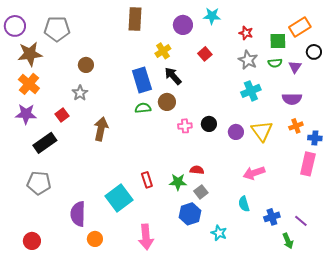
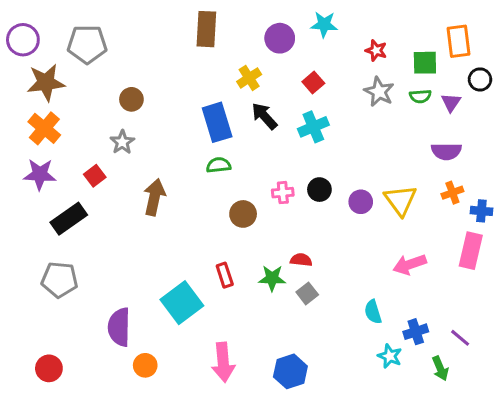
orange rectangle: (300, 27) -> (459, 41), turned -65
cyan cross: (251, 91) -> (313, 127), moved
brown circle: (167, 102) -> (243, 214), moved
pink arrow: (254, 173) -> (410, 264), moved
blue hexagon: (190, 214) -> (290, 371), moved
cyan star: (219, 233) -> (390, 356), moved

